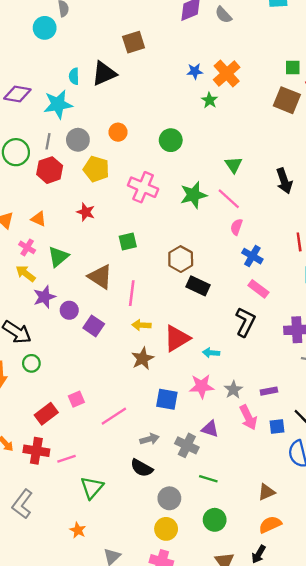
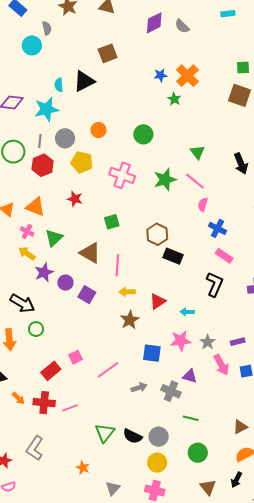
orange triangle: (39, 219) -> (35, 207), size x1.5
red triangle: (177, 338) -> (158, 301), size x0.7
black semicircle: (142, 468) -> (133, 436), moved
green triangle: (92, 488) -> (105, 433), moved

